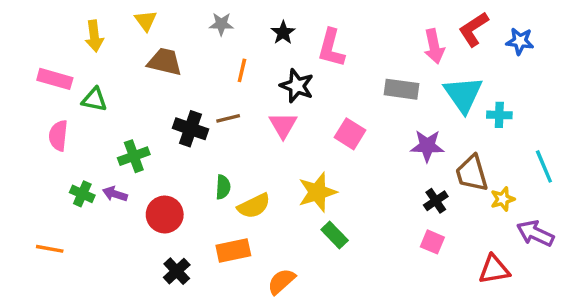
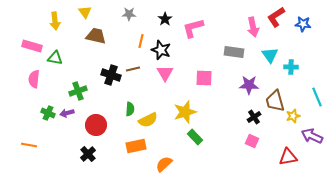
pink L-shape: (331, 48) -> (193, 28), turned 60
black star: (297, 86) -> (161, 50), moved
cyan triangle: (463, 94) -> (270, 55), size x0.7
pink square: (350, 134) -> (204, 78), turned -30
purple arrow: (115, 194) -> (67, 113), turned -32
black cross: (177, 271) -> (88, 154), moved

